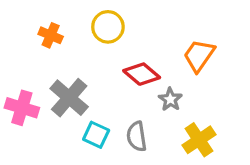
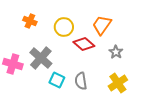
yellow circle: (108, 27) -> (64, 27), moved
orange trapezoid: (199, 56) -> (102, 25), moved
gray star: (170, 99) -> (116, 52), moved

